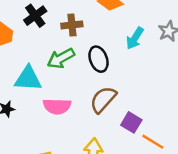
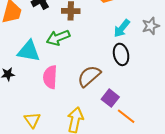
black ellipse: (99, 59) -> (121, 54), moved
pink semicircle: (57, 106) -> (50, 77), turned 85

